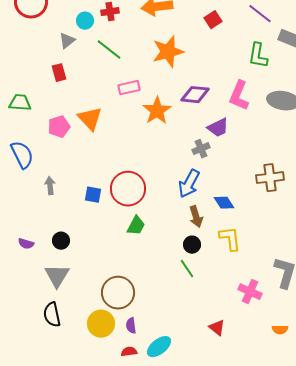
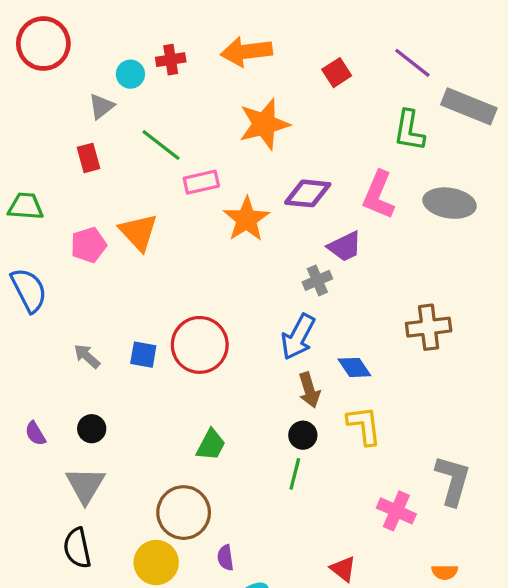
green line: (109, 50) -> (161, 145), moved
gray arrow: (50, 186) -> (87, 356), moved, turned -42
green trapezoid: (136, 226) -> (211, 445), moved
purple semicircle: (26, 244) -> (35, 434), turned 42
green line: (187, 269) -> (295, 474), turned 48
purple semicircle: (131, 326) -> (225, 558), moved

